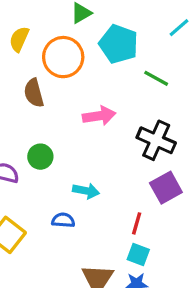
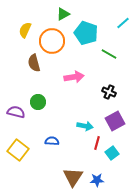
black cross: (156, 140) -> (109, 92), size x0.6
cyan arrow: (86, 191) -> (85, 126), moved
cyan square: (138, 254) -> (112, 153), moved, turned 32

